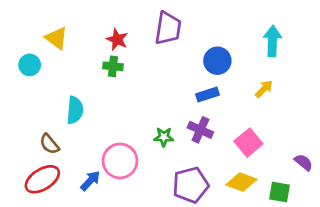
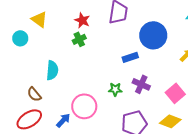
blue circle: (217, 61) -> (153, 35), size x1.4
green cross: (113, 66) -> (79, 39), turned -32
blue rectangle: (208, 95) -> (130, 57), moved

